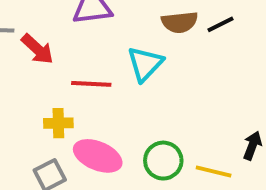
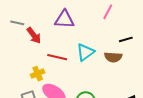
brown semicircle: (180, 22) -> (113, 57), moved
yellow cross: (58, 123) -> (38, 74), turned -32

